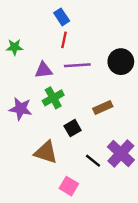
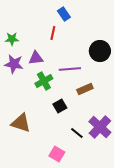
blue rectangle: (62, 17) -> (64, 14), moved
purple line: (77, 65) -> (70, 69), moved
purple star: (21, 109) -> (14, 64), moved
brown triangle: (46, 152) -> (21, 123), moved

